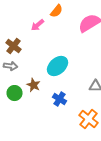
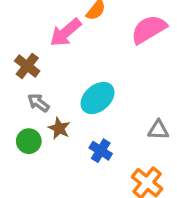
pink arrow: (38, 25) -> (66, 32), size x1.5
gray arrow: (10, 66) -> (38, 103), moved, turned -152

